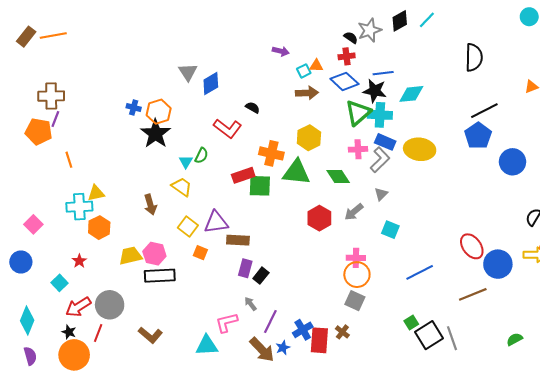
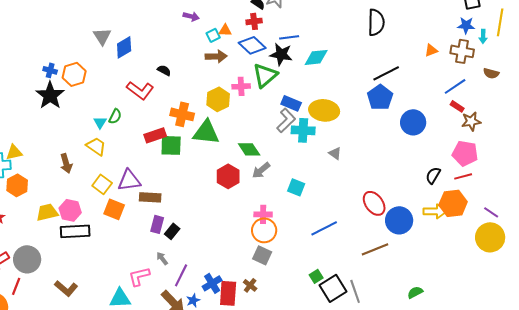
cyan cross: (380, 115) -> (303, 130), moved
black star: (156, 134) -> (50, 95), moved
pink cross: (358, 149) -> (241, 86), moved
green diamond: (338, 176) -> (249, 149), moved
gray triangle: (381, 194) -> (335, 153), moved, turned -40
orange square: (200, 253) -> (114, 209), size x1.5

